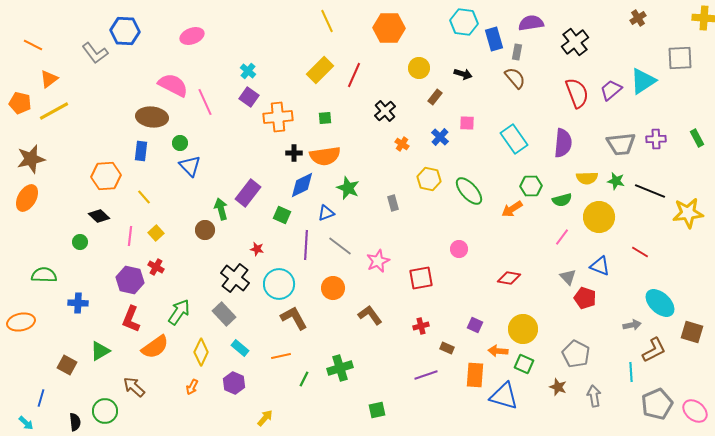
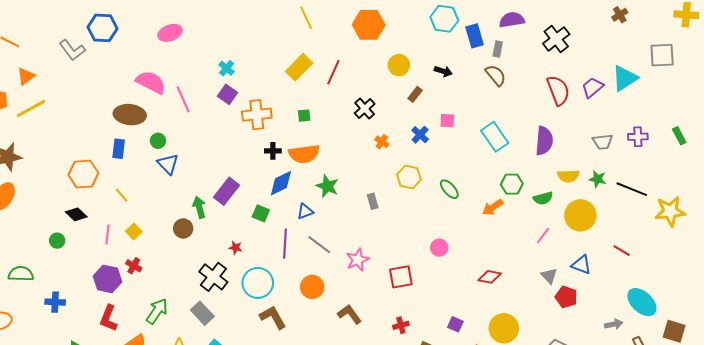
gray trapezoid: (621, 144) -> (603, 142), size x0.7
green ellipse: (469, 191) -> (449, 189), size x0.7

